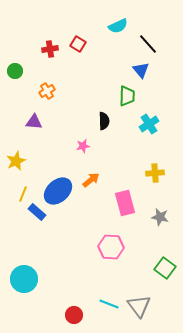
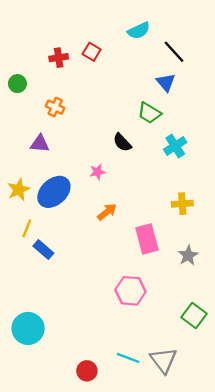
orange cross: (47, 91) -> (55, 107), turned -35
green trapezoid: (127, 96) -> (149, 113), turned 120
black semicircle: (104, 121) -> (122, 142), turned 138
blue ellipse: (58, 191) -> (54, 192), moved
gray star: (160, 217) -> (188, 255), turned 30

